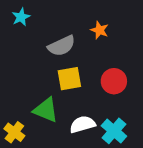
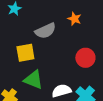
yellow square: (69, 79) -> (25, 53), moved

